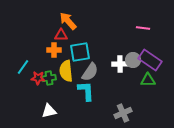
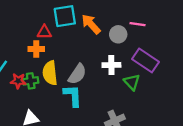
orange arrow: (68, 21) -> (91, 24), moved
cyan square: (80, 52) -> (65, 16), moved
gray circle: (133, 60) -> (118, 34), moved
green triangle: (148, 80) -> (132, 82), moved, turned 49

